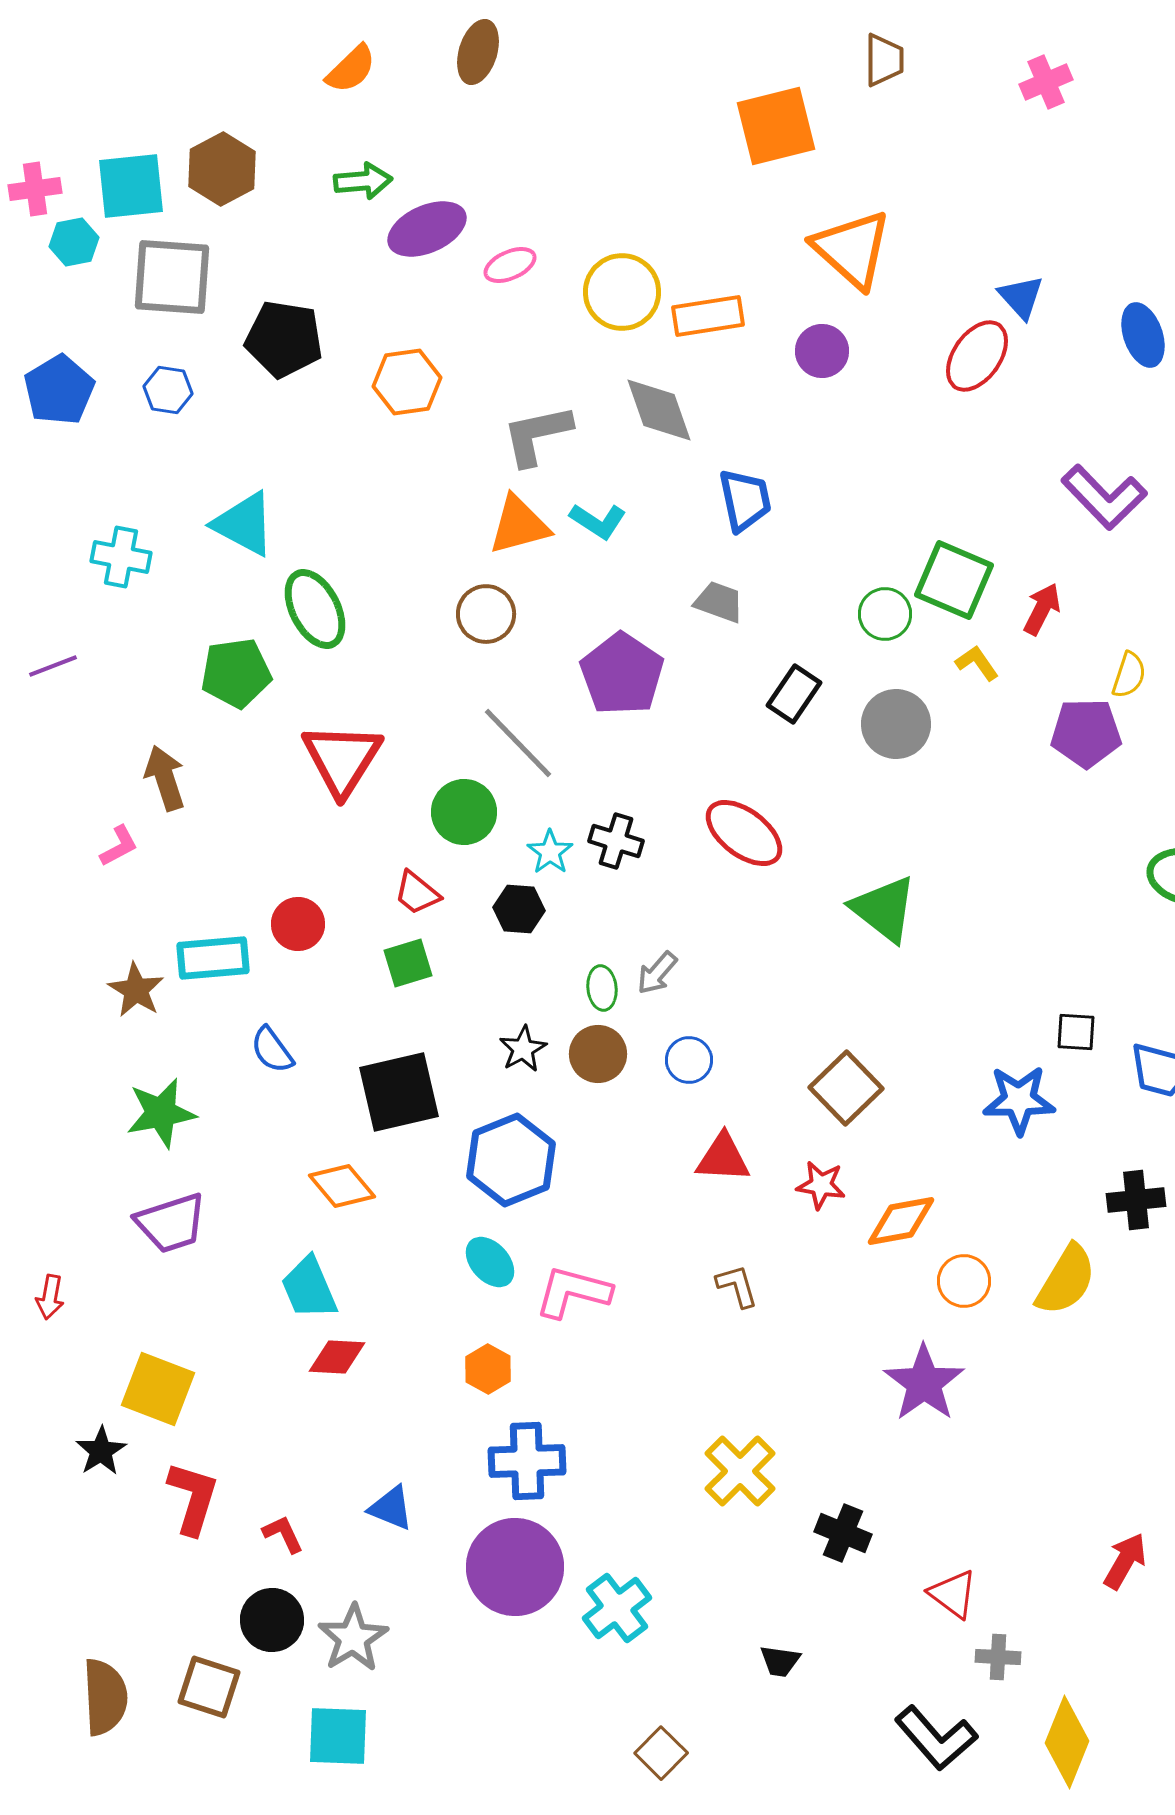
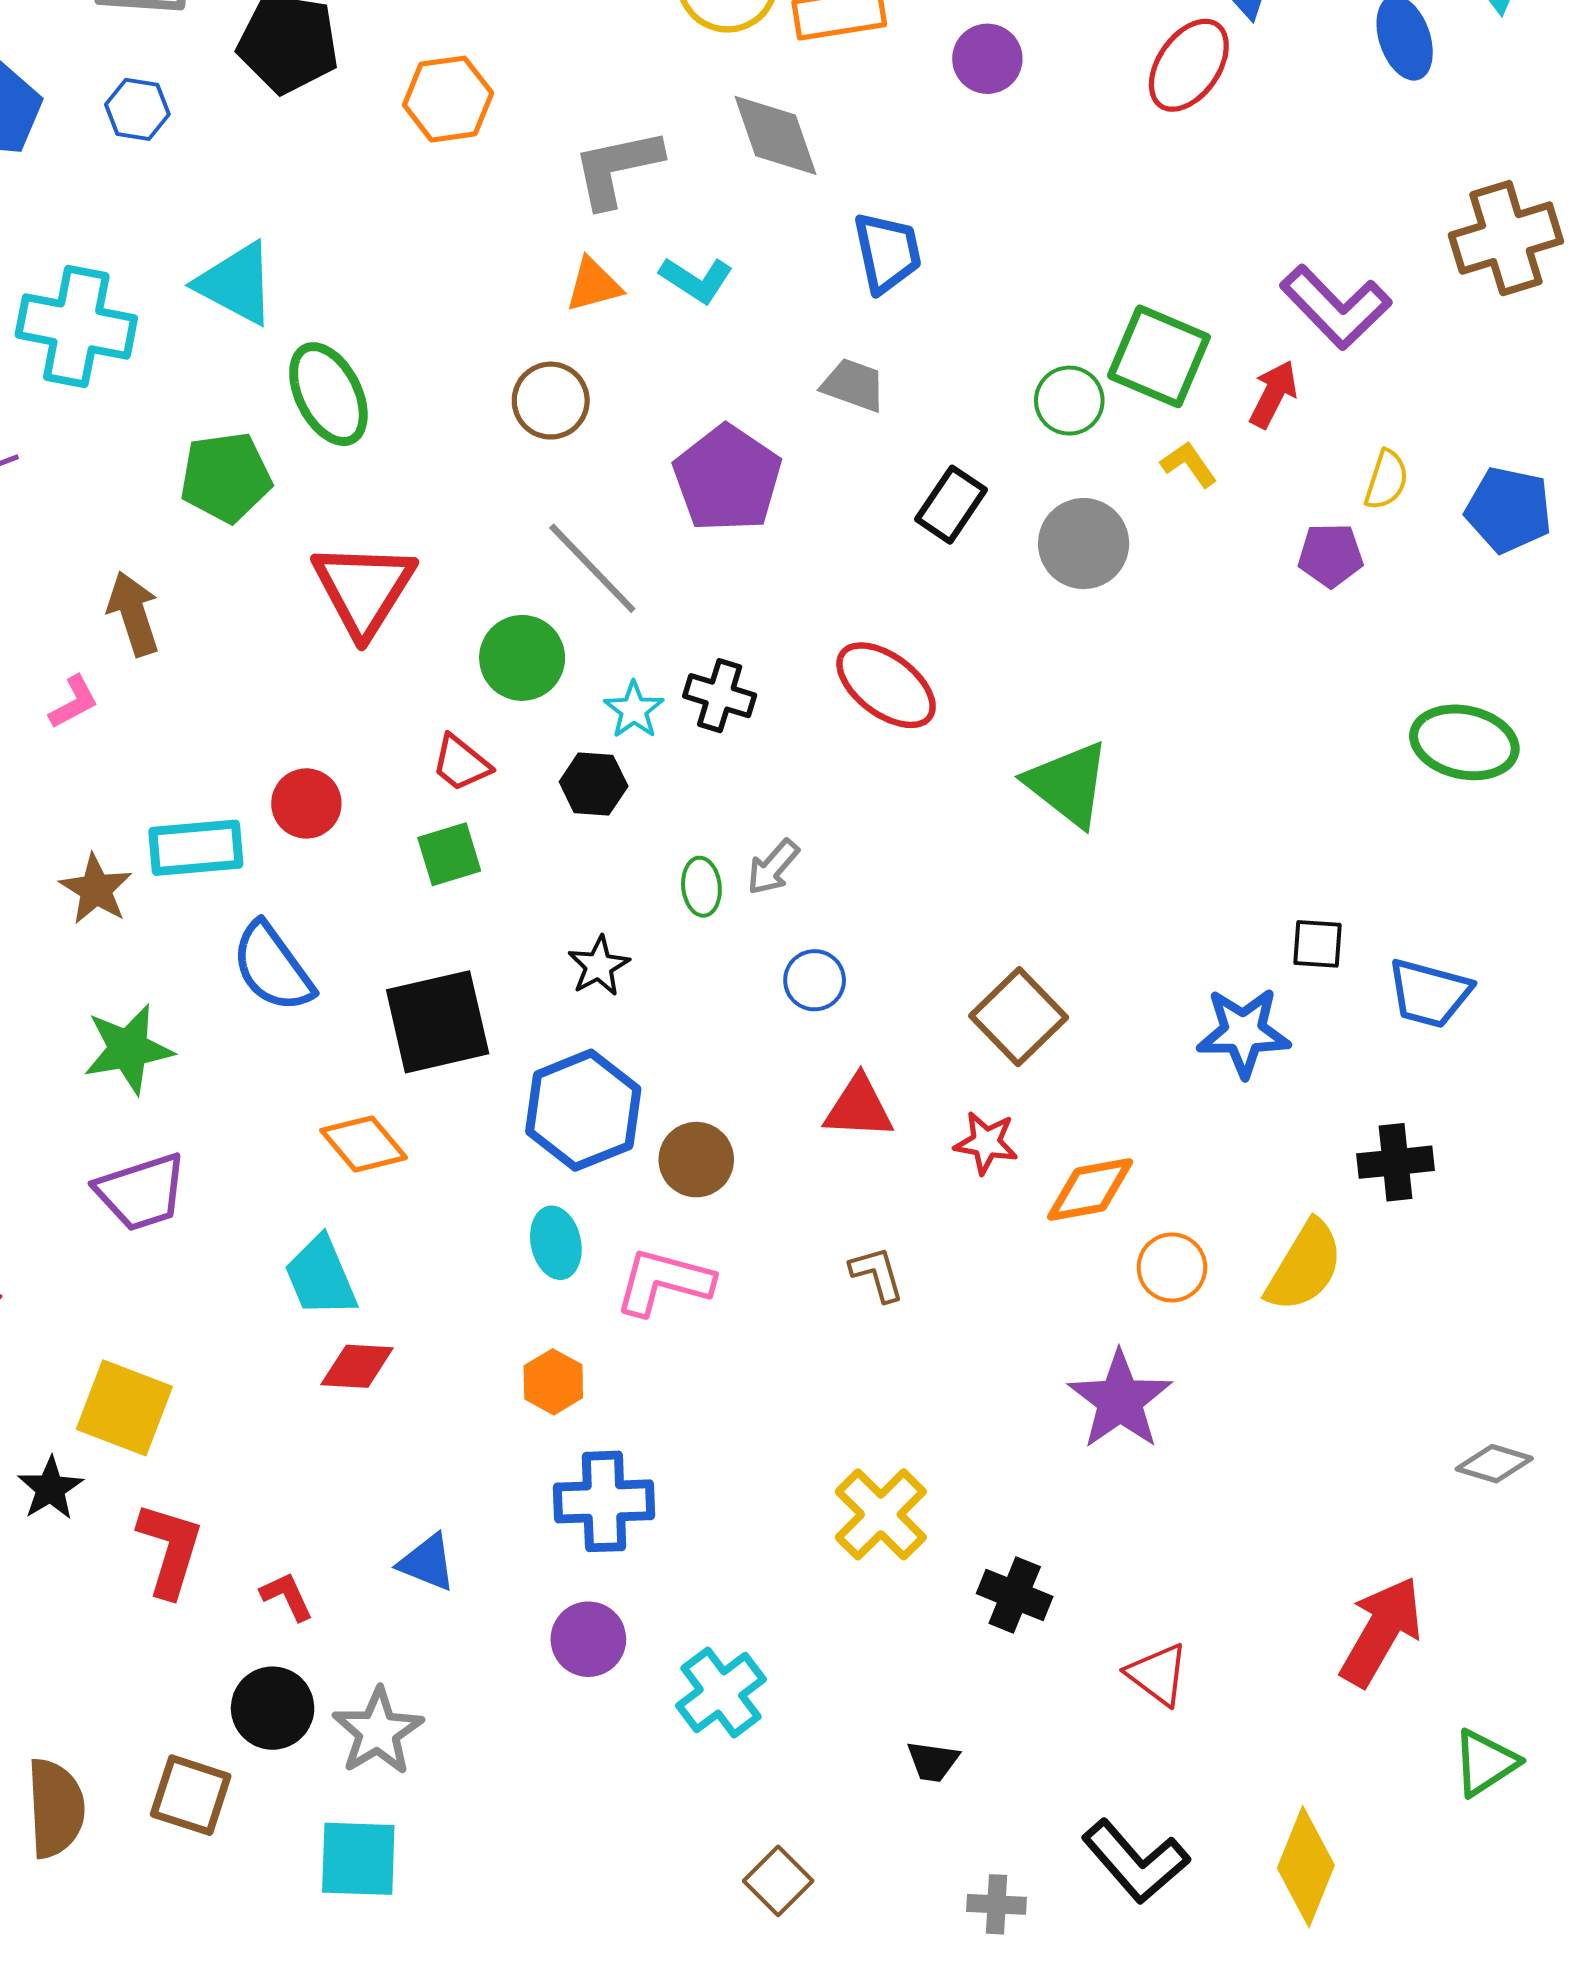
purple L-shape: (1104, 497) -> (1336, 307), moved
orange triangle: (519, 525) -> (594, 285), size x0.7
cyan cross: (121, 557) -> (76, 326), size x1.5
purple pentagon: (1086, 733) -> (1331, 555), size x0.7
blue semicircle: (272, 1050) -> (273, 967), size x1.5
brown circle: (598, 1054) -> (696, 1160), moved
cyan ellipse: (490, 1262) -> (556, 1243), turned 30
red arrow: (1125, 1561) -> (1381, 1631), size x1.5
purple circle: (515, 1567) -> (588, 1639), size x0.6
gray cross: (998, 1657) -> (996, 1904), moved

